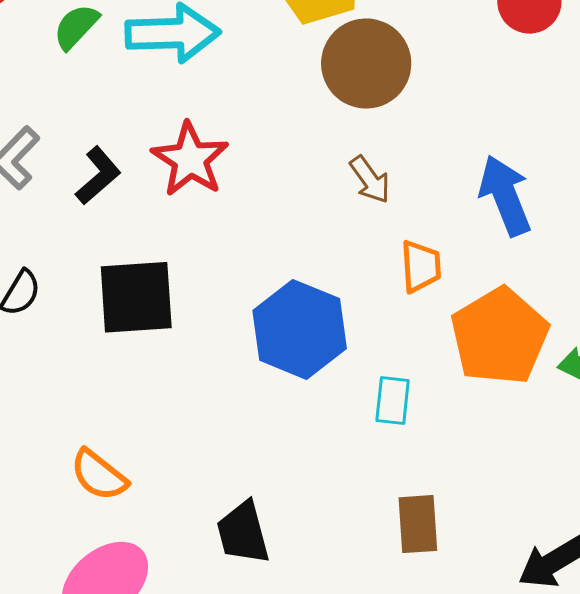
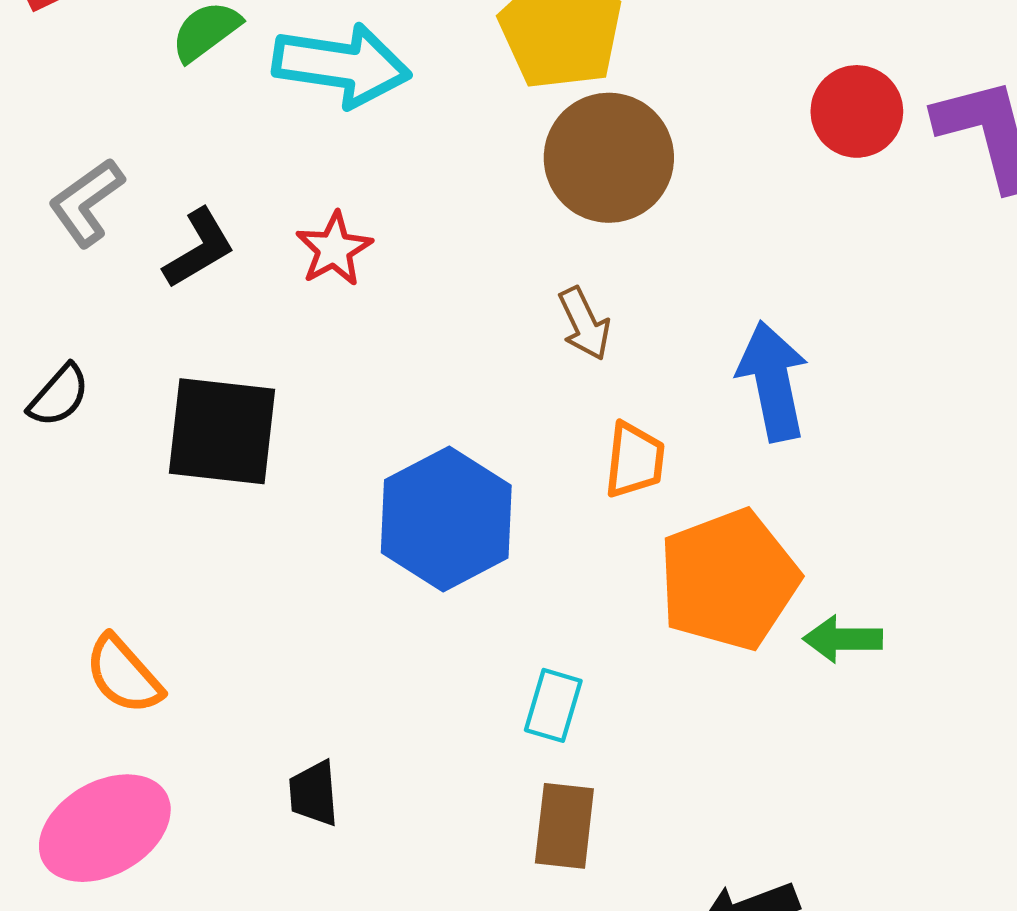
red star: (190, 159) -> (334, 249), size x0.7
cyan rectangle: (393, 400) -> (553, 705), moved
black trapezoid: (243, 533) -> (314, 793), size x0.7

